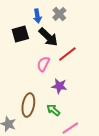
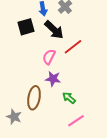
purple star: (59, 86) -> (53, 79), moved
green arrow: (53, 110) -> (69, 98), moved

